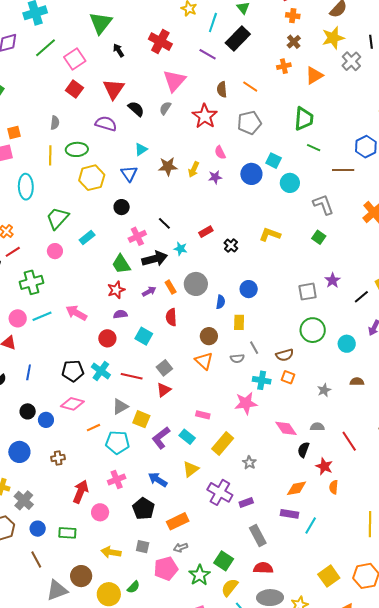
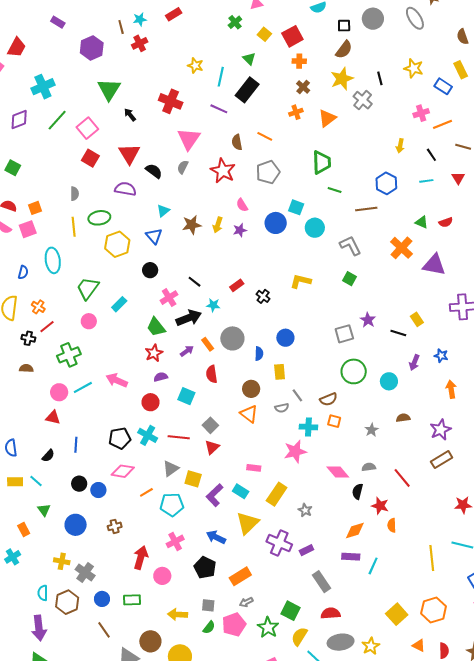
black line: (361, 297) -> (398, 333), turned 63
yellow triangle: (191, 469) -> (248, 523), size x1.4
green semicircle: (133, 587) -> (209, 627), moved

